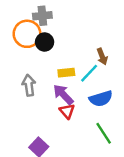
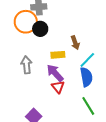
brown arrow: (102, 56) -> (75, 43), moved
cyan line: (89, 73) -> (87, 60), moved
blue semicircle: (101, 99) -> (86, 77), turned -84

